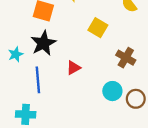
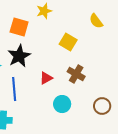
brown cross: (126, 58) -> (76, 74), moved
cyan circle: (112, 91) -> (62, 104), moved

